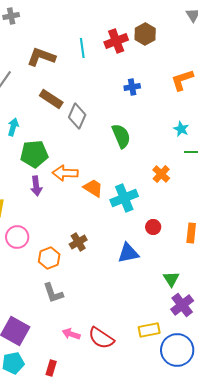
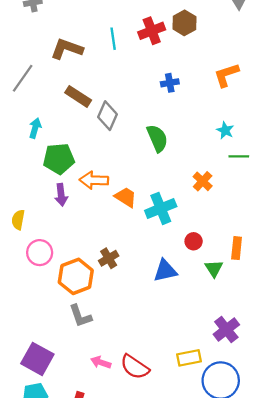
orange hexagon: (49, 258) -> (76, 276), size x1.4
green triangle: (171, 279) -> (214, 268), moved

